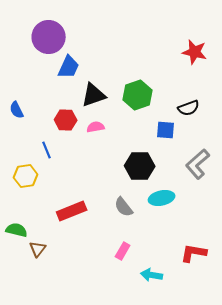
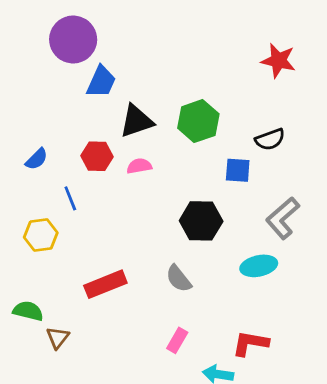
blue semicircle: (17, 110) -> (37, 159), moved, turned -108
cyan ellipse: (162, 198) -> (259, 266), moved
red L-shape: (194, 253) -> (250, 343), moved

